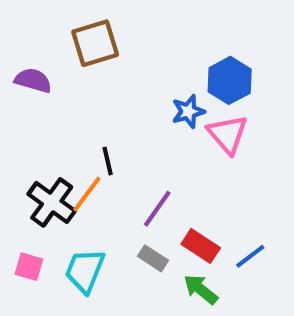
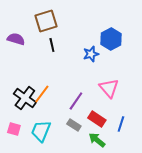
pink triangle: (228, 134) -> (109, 88), moved
black line: (108, 161) -> (52, 45), moved
blue line: (250, 256) -> (121, 124), turned -35

